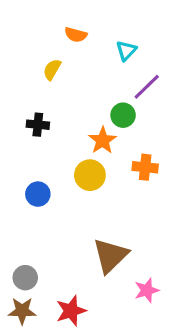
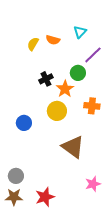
orange semicircle: (76, 35) -> (53, 40), moved
black cross: (38, 125) -> (46, 79), moved, turned -32
brown triangle: (110, 256) -> (73, 147), moved, turned -40

